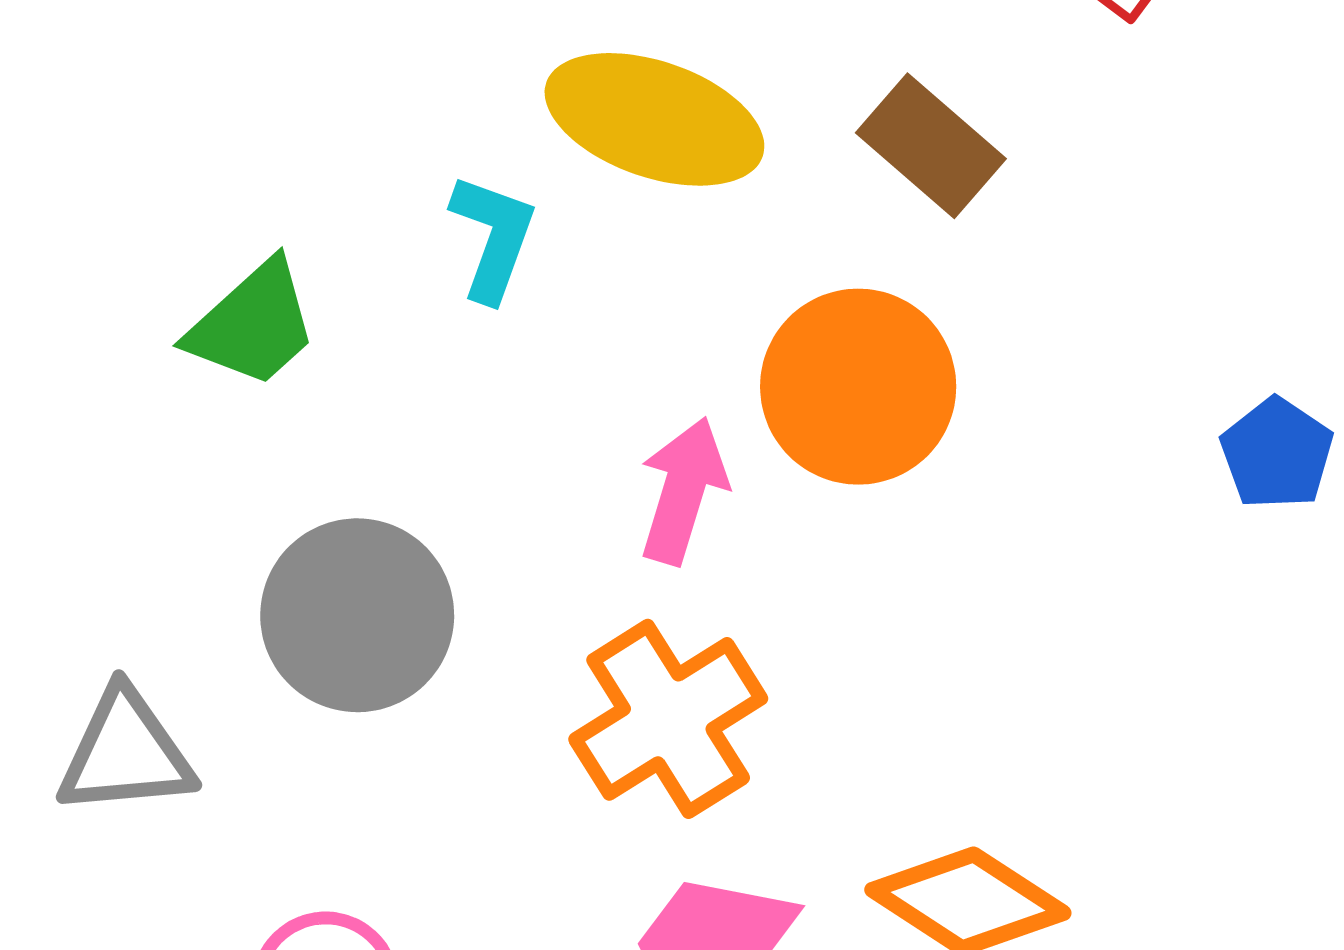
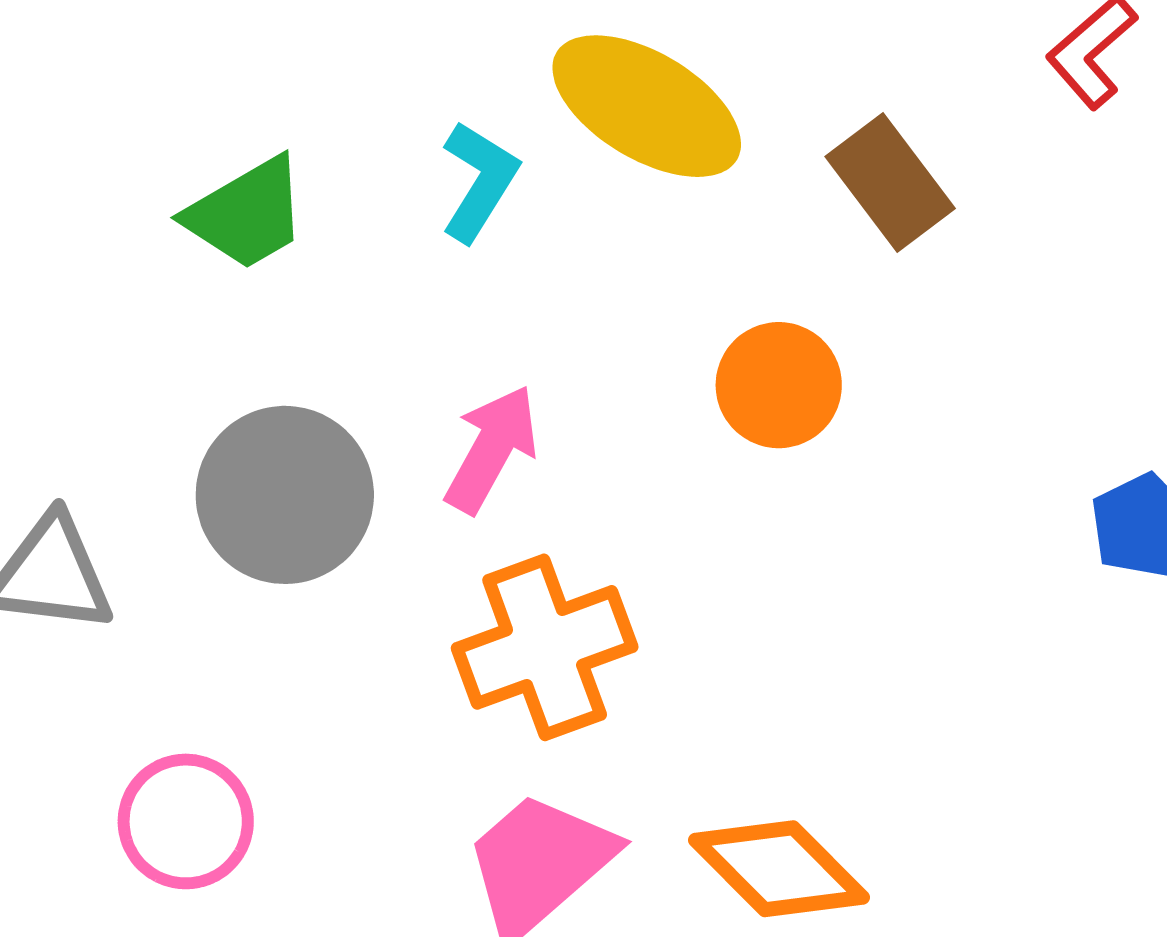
orange circle: (858, 387) -> (779, 385), size x0.7
pink arrow: (683, 491) -> (492, 449), moved

